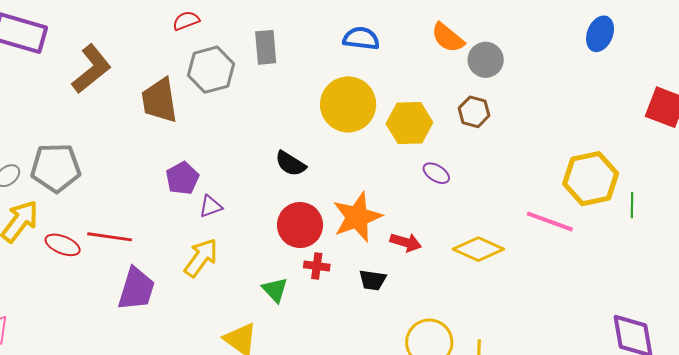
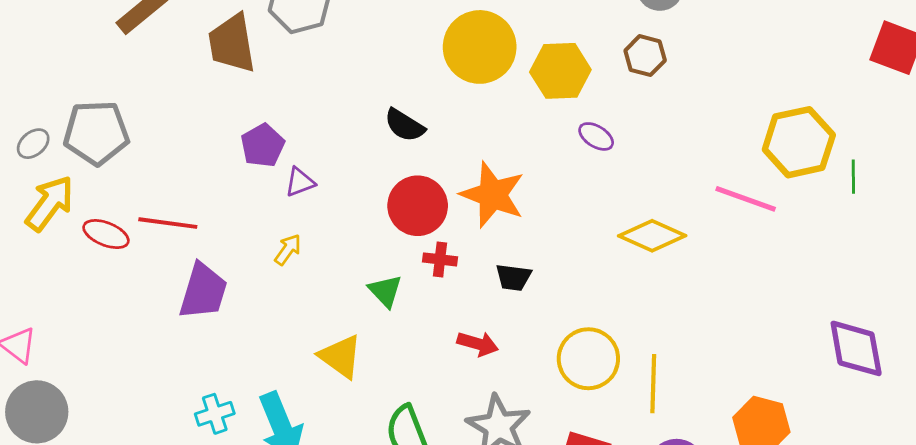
orange star: (357, 217) -> (493, 195), turned -30
red arrow: (406, 242) -> (478, 344), moved
yellow arrow: (201, 258) -> (288, 250), size x0.6

